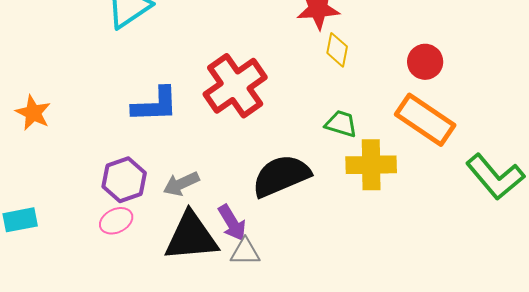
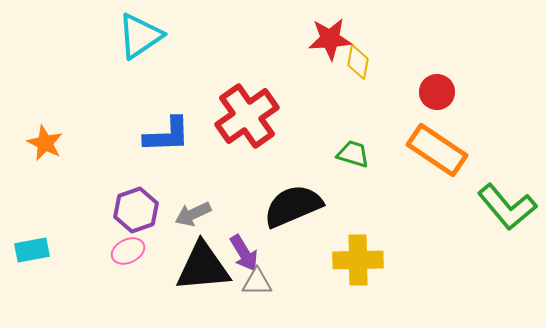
yellow diamond: (337, 50) -> (358, 62), moved
yellow cross: (371, 165) -> (358, 260), moved

